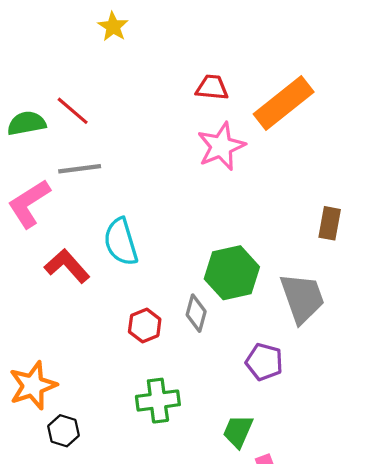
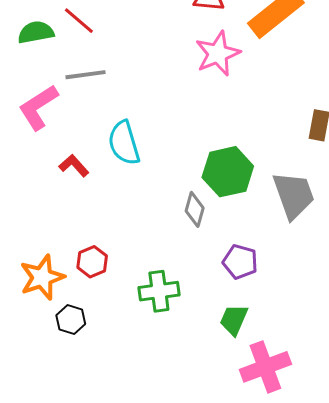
red L-shape: (67, 266) -> (74, 166), size x0.7
red hexagon: (145, 326) -> (92, 262), moved
purple pentagon: (264, 362) -> (240, 262), moved

